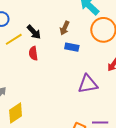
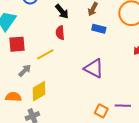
yellow line: (14, 39) -> (45, 54), moved
purple triangle: (88, 84) -> (94, 68), moved, turned 35

